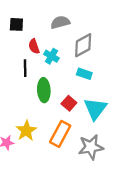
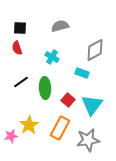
gray diamond: (83, 45) -> (95, 50), moved
red semicircle: (34, 46) -> (17, 48), moved
black line: (25, 68) -> (21, 82), moved, turned 56

